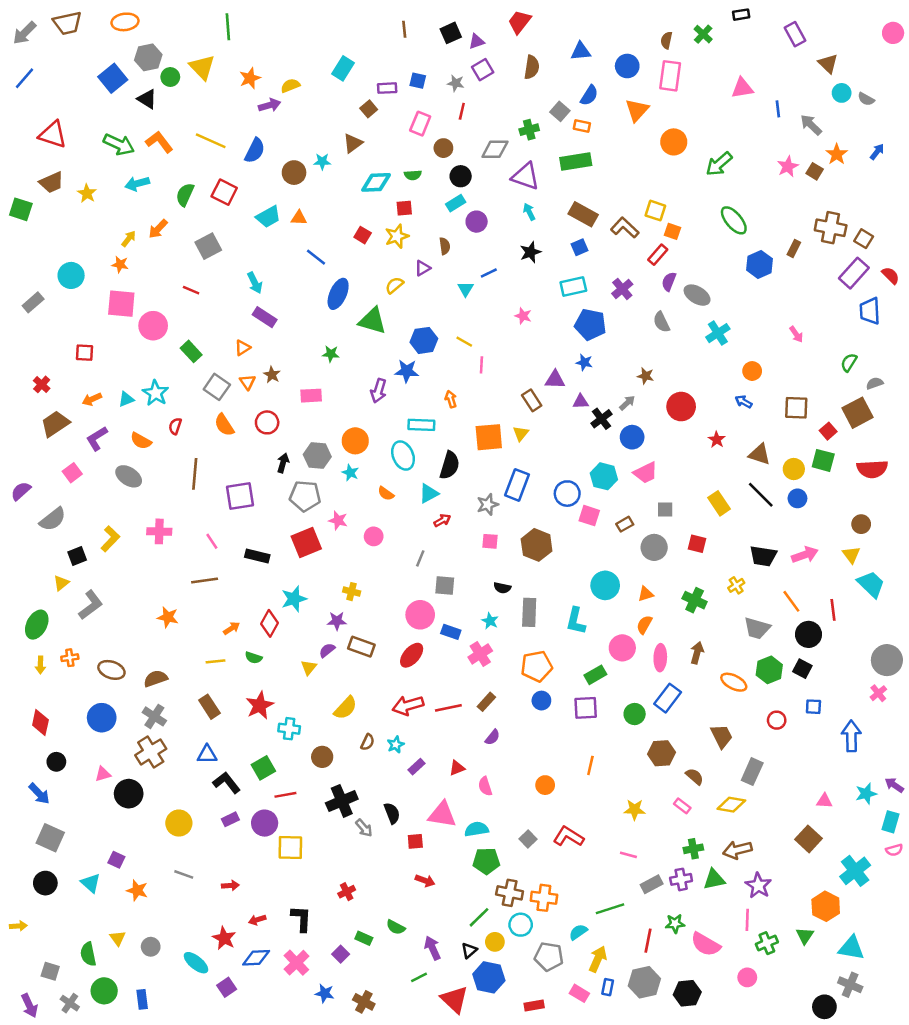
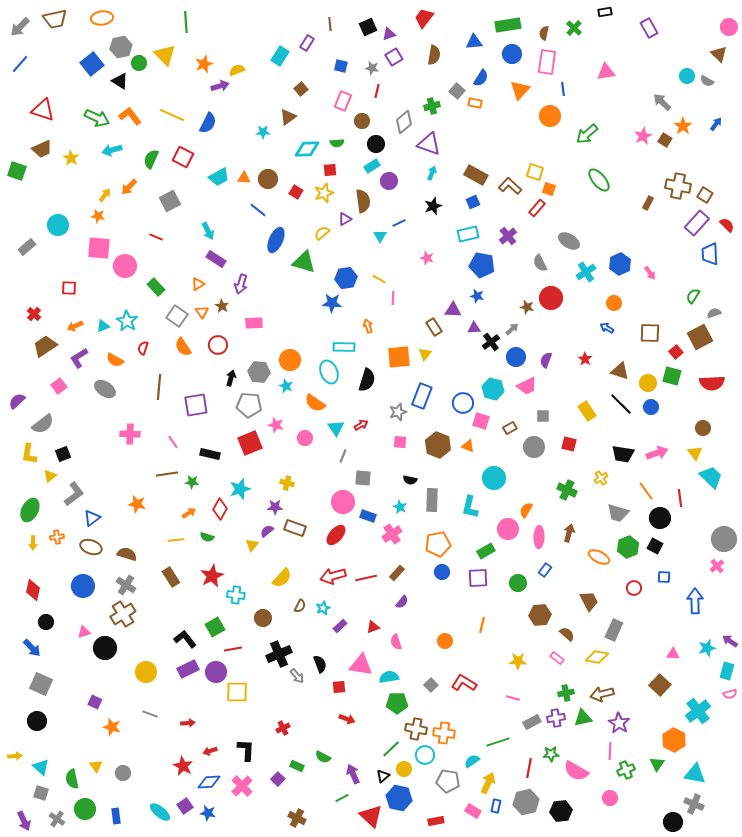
brown triangle: (828, 64) -> (719, 54), moved
purple rectangle: (387, 88) -> (307, 43), moved, turned -56
blue line: (778, 109) -> (563, 89), moved
gray diamond: (495, 149) -> (404, 122), turned -40
green rectangle: (576, 162) -> (508, 25), moved
brown circle: (294, 173) -> (268, 179), moved
cyan arrow: (529, 212) -> (432, 173), turned 48
brown semicircle: (445, 246) -> (363, 201), size x1.6
blue hexagon: (760, 264) -> (620, 264), moved
purple semicircle: (669, 282) -> (546, 360), moved
green star: (331, 354) -> (192, 482), moved
purple arrow: (379, 391) -> (241, 284), moved
red circle: (681, 407) -> (551, 298), moved
orange semicircle: (386, 494) -> (315, 403), size x1.5
cyan triangle: (429, 494) -> (336, 428), moved, turned -36
yellow L-shape: (110, 539) -> (29, 454), moved, turned 145
orange triangle: (646, 594) -> (468, 446), moved, turned 40
brown semicircle: (156, 678) -> (127, 554), turned 36
blue rectangle: (668, 698) -> (545, 570), size x0.6
blue triangle: (207, 754) -> (92, 518), moved, turned -36
purple rectangle: (230, 819) -> (188, 669), size x1.5
cyan triangle: (91, 883) -> (41, 767), moved
cyan ellipse: (196, 963) -> (160, 812), moved
blue star: (325, 993) -> (208, 813), moved

